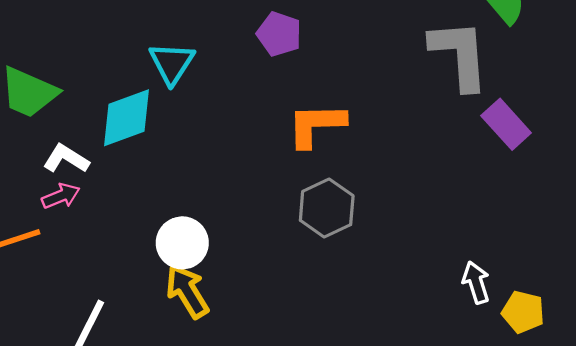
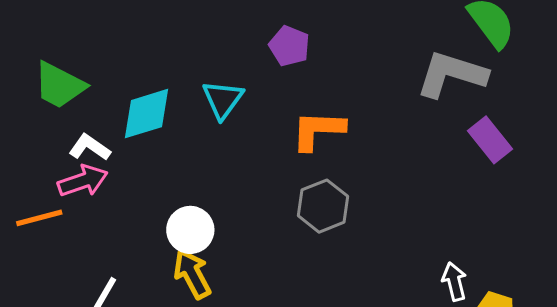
gray L-shape: (459, 55) -> (452, 74), turned -72
cyan triangle: (172, 63) -> (223, 99), moved
pink arrow: (61, 196) -> (83, 181), size x1.4

